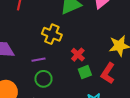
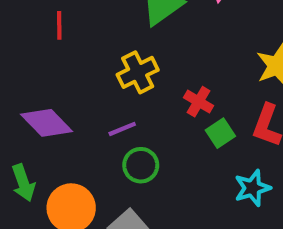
yellow cross: (52, 34) -> (138, 72), turned -36

